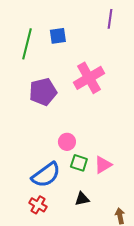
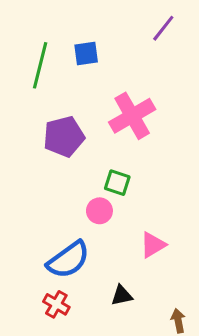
purple line: (110, 19) -> (163, 28), turned 30
green square: (79, 163) -> (117, 183), moved

